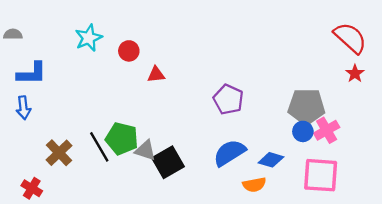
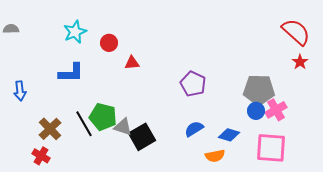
blue L-shape: (32, 73) -> (71, 73), moved
blue semicircle: (229, 153) -> (194, 129), size x0.7
red cross: (32, 188) -> (41, 156), moved

